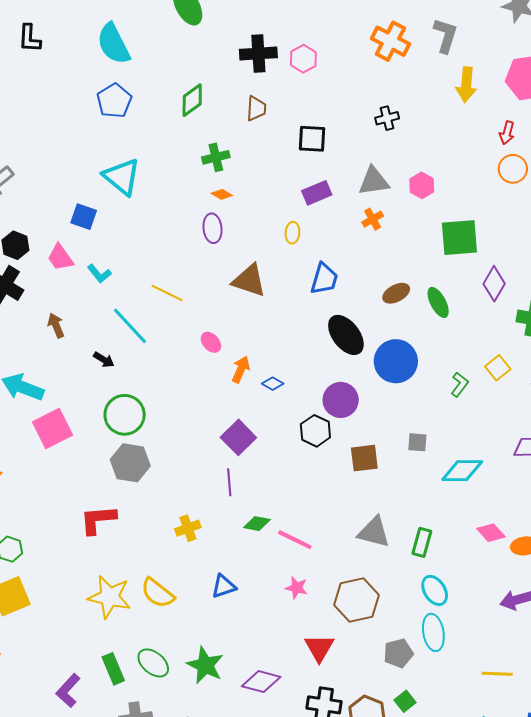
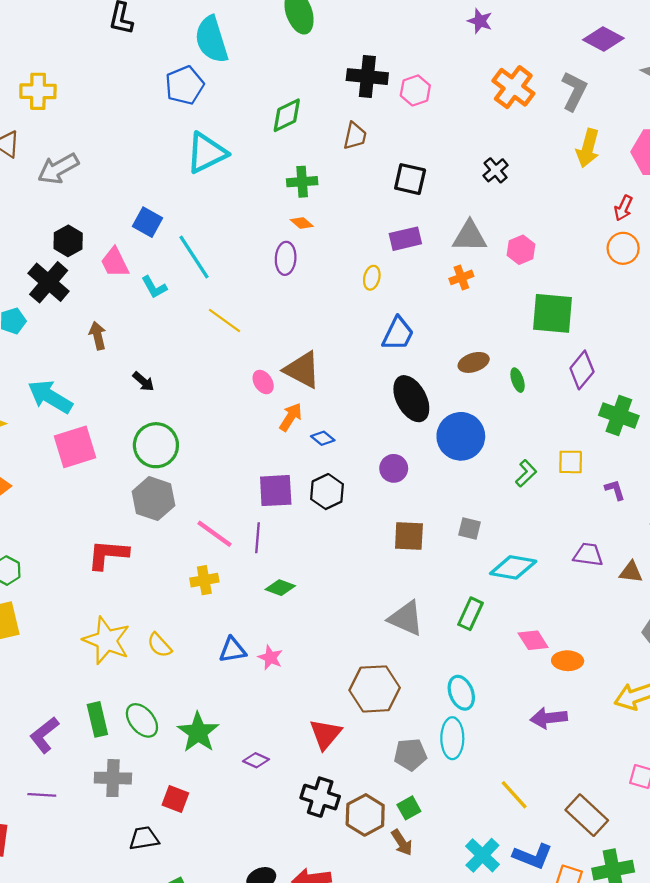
blue pentagon: (114, 101) -> (185, 85), moved
black cross: (387, 118) -> (496, 170), turned -35
cyan triangle: (122, 177) -> (206, 153), moved, turned 45
brown triangle: (249, 280) -> (302, 370), moved
green ellipse: (438, 302) -> (518, 380), size x0.7
cyan line: (130, 326) -> (194, 257), moved
yellow square: (498, 368) -> (571, 462), turned 30
purple circle: (341, 400) -> (394, 468), size x0.7
black hexagon: (315, 431) -> (327, 492), moved
purple square: (238, 437) -> (276, 491), turned 32
pink line: (295, 540) -> (215, 534), moved
green rectangle: (422, 542) -> (470, 614), moved
pink star: (297, 588) -> (270, 658), moved
yellow semicircle: (158, 593) -> (159, 645), size x0.7
yellow line: (497, 674) -> (514, 795), turned 36
purple diamond: (261, 682) -> (256, 760), size x0.6

